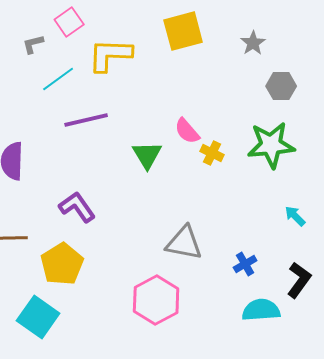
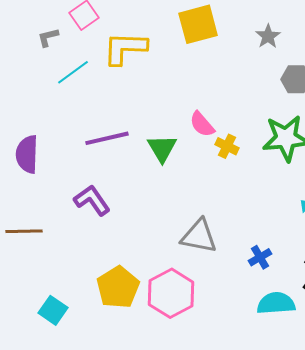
purple line: (86, 120) -> (107, 138), moved
yellow pentagon: (62, 264) -> (118, 287), moved
cyan square: (38, 317) -> (53, 310), size x0.7

